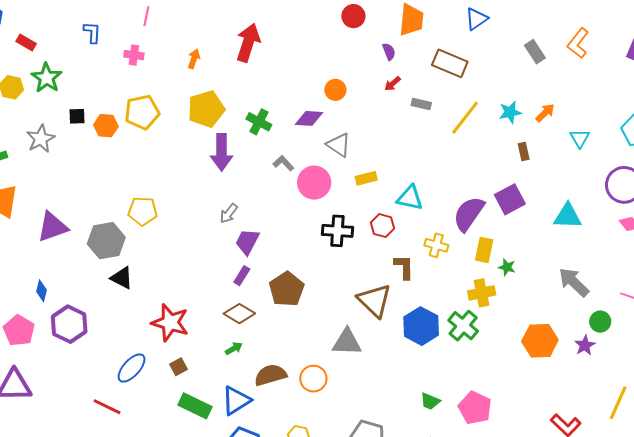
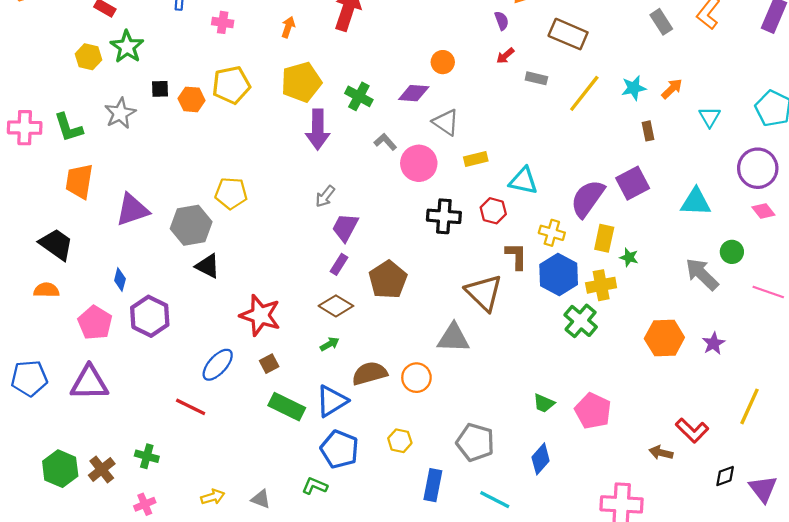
green circle: (600, 322) -> (732, 252), moved
blue hexagon: (421, 326) -> (559, 275), moved

